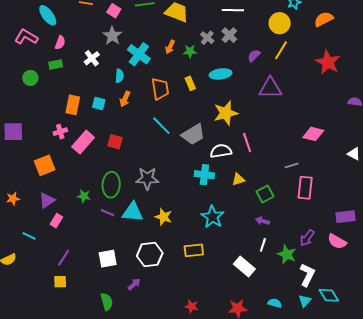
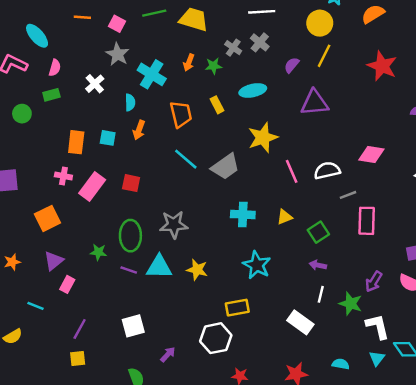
pink cross: (60, 132) -> (63, 176), turned 32
white semicircle: (221, 151) -> (327, 171), moved
white hexagon: (150, 255) -> (216, 338), moved
white L-shape: (307, 275) -> (378, 326), turned -35

